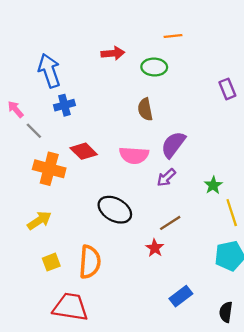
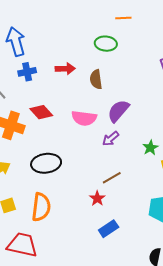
red arrow: (113, 53) -> (65, 69), moved
black ellipse: (115, 210) -> (46, 163), moved, turned -40
blue rectangle: (181, 296) -> (109, 229), moved

